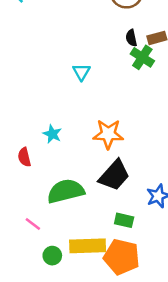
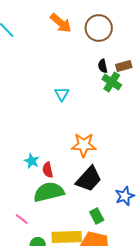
cyan star: (52, 134) -> (32, 161), moved
red semicircle: (24, 157) -> (48, 170), moved
green rectangle: (124, 220) -> (97, 216), turned 49

